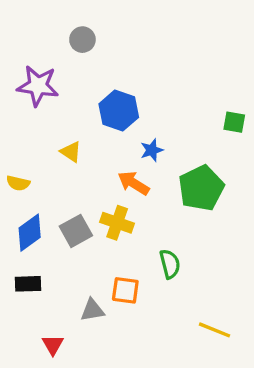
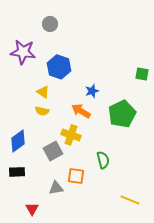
blue hexagon: (119, 111) -> (59, 67), moved
yellow semicircle: (18, 183) -> (42, 111), moved
gray square: (76, 231) -> (53, 151), moved

